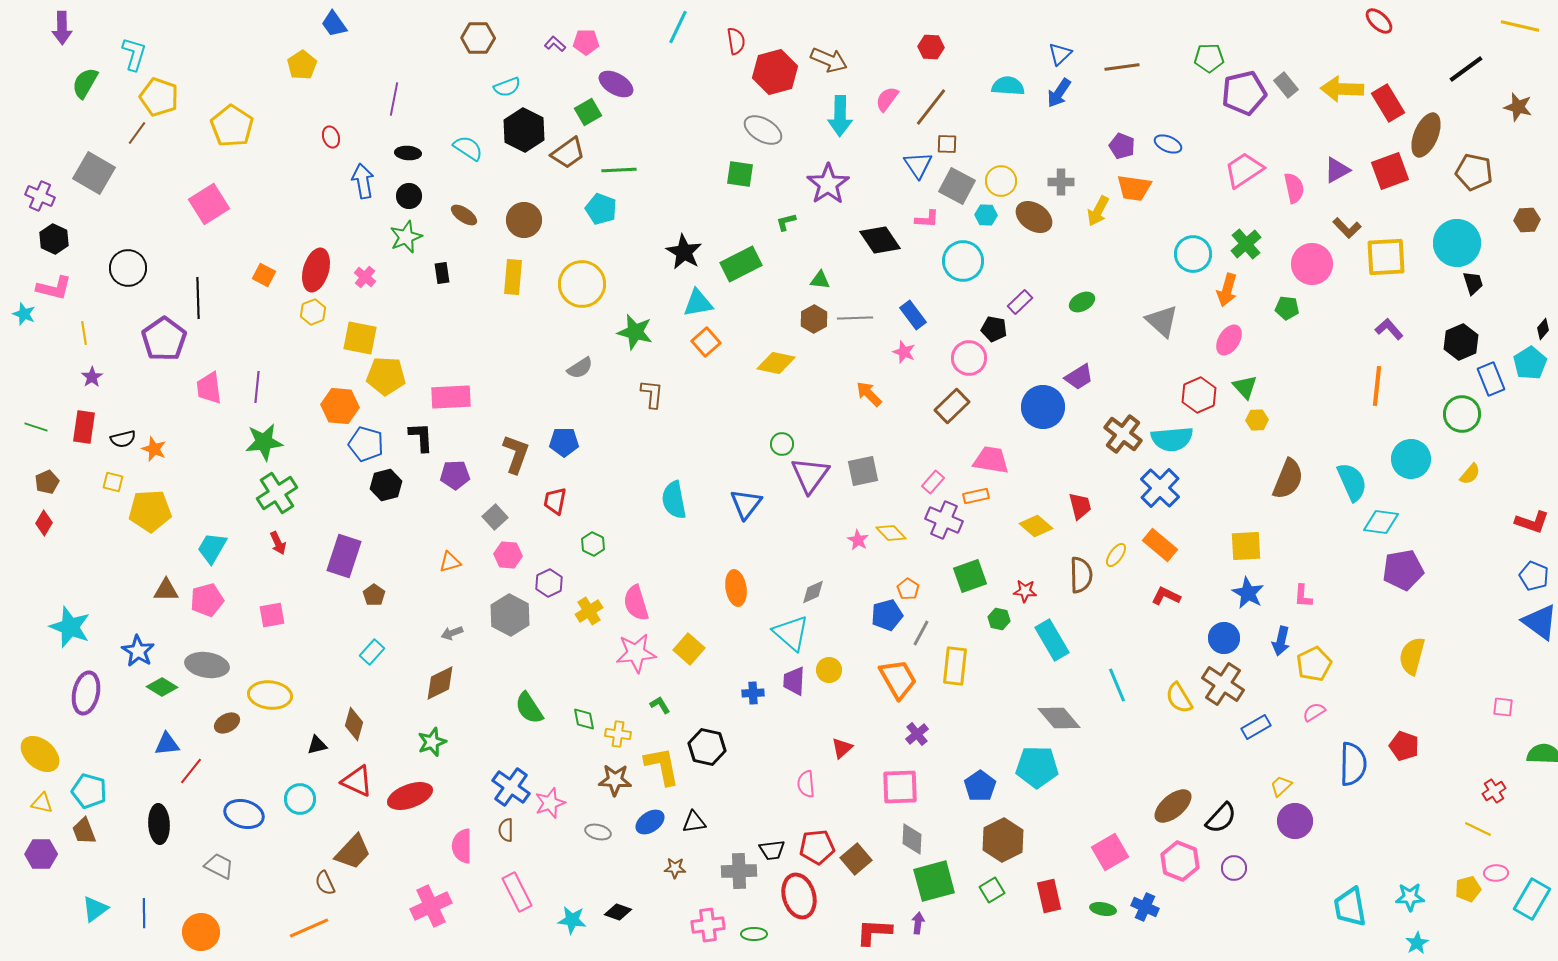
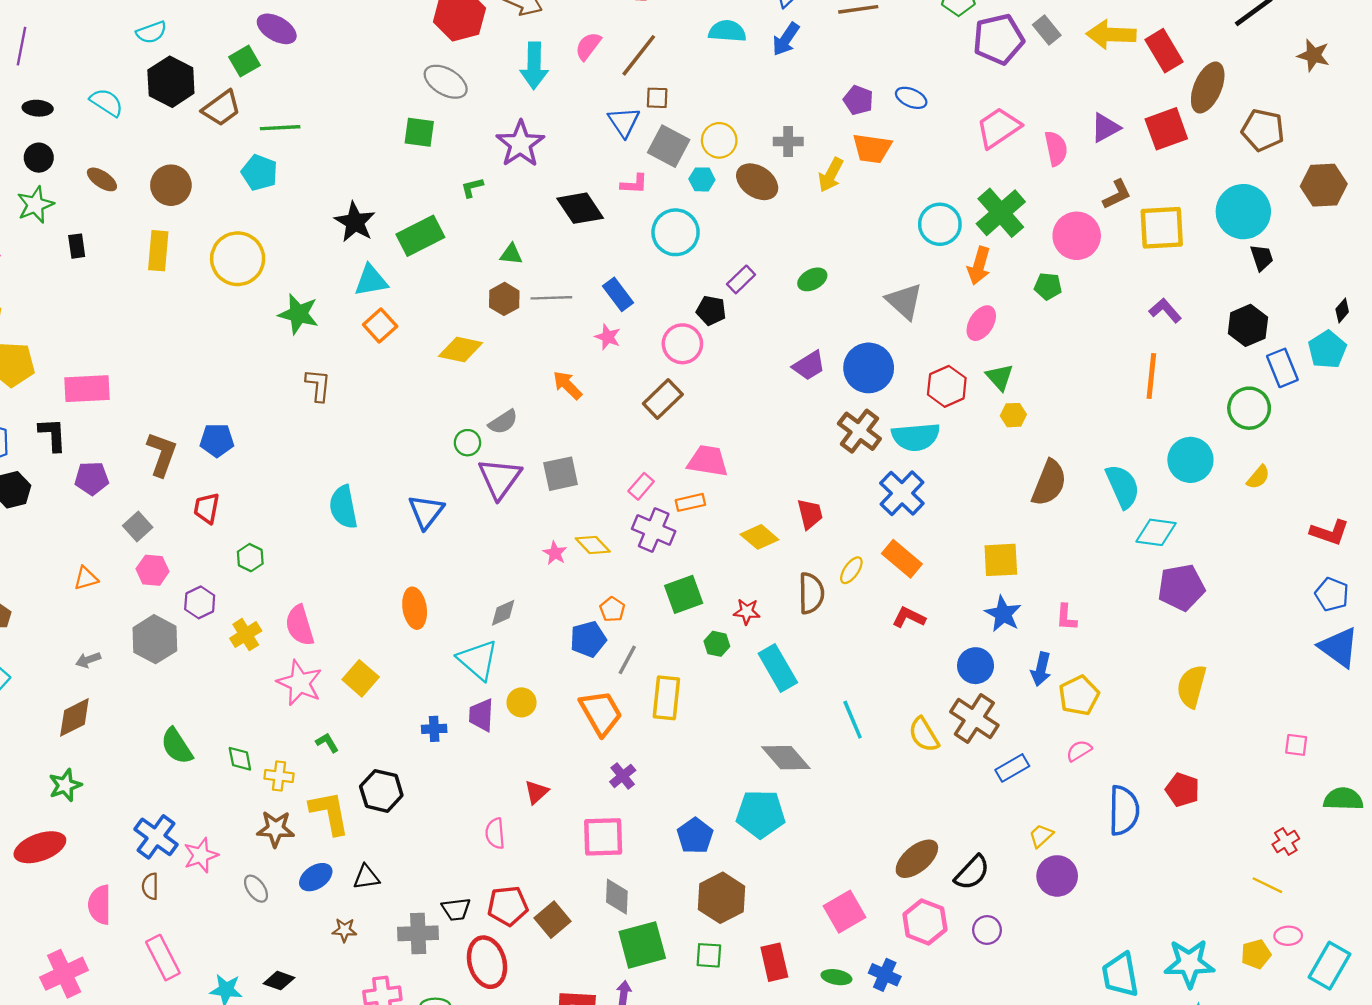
brown hexagon: (1527, 220) -> (1324, 185), size x1.5
brown L-shape: (1347, 228) -> (1117, 194), turned -72
green cross: (1246, 244) -> (1001, 213), size x1.4
gray semicircle: (580, 368) -> (503, 422), moved
blue circle: (1043, 407) -> (869, 368), moved
pink star: (636, 653) -> (300, 683), turned 30
gray ellipse: (598, 832) -> (256, 889), turned 40
green square: (992, 890) -> (709, 955), turned 35
cyan star: (1410, 897) -> (1189, 963), size x1.5

